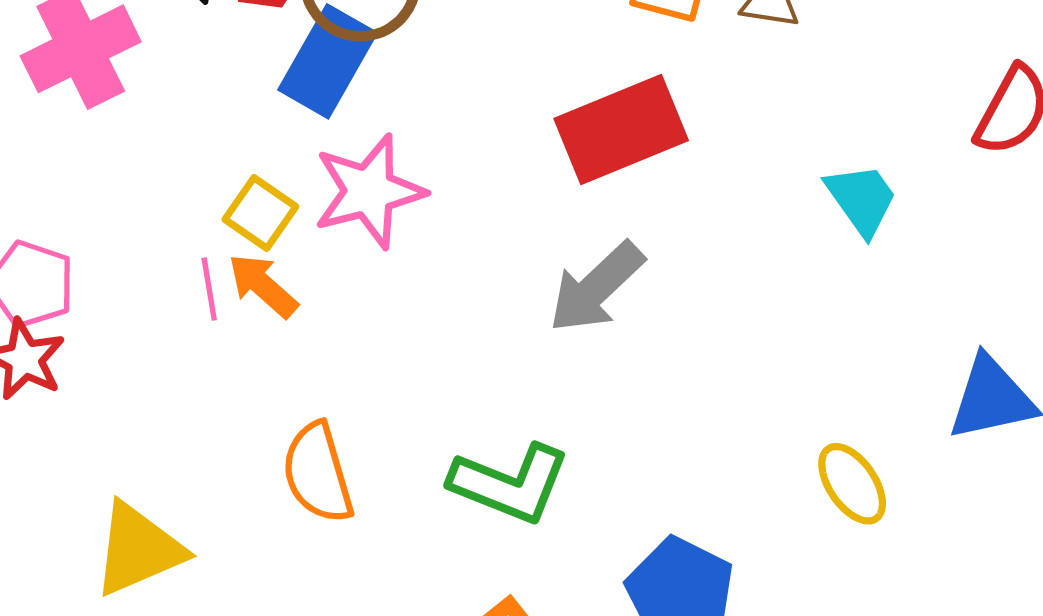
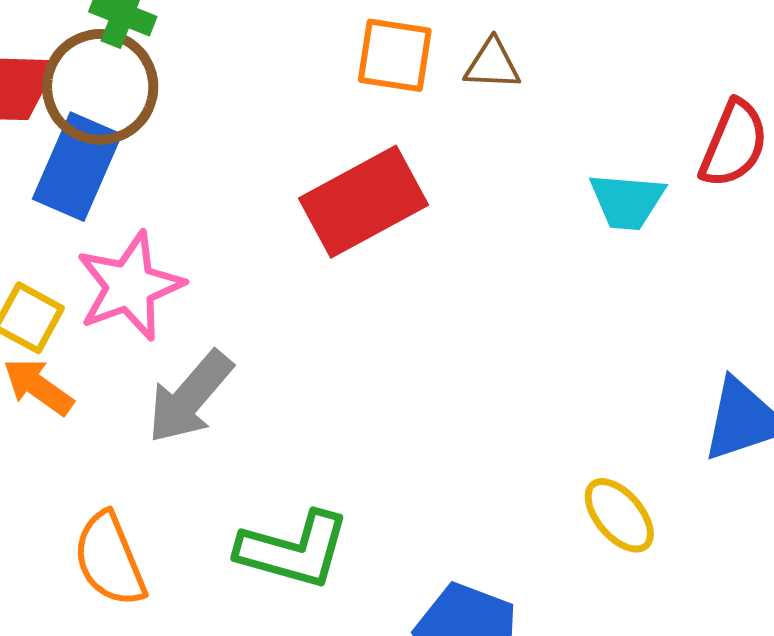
cyan trapezoid: (862, 199) -> (627, 201), moved, turned 136
gray arrow: (596, 287) -> (190, 397), moved

